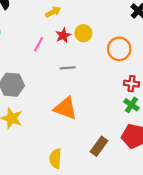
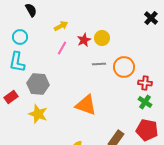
yellow arrow: (53, 12) -> (61, 26), moved
orange circle: (119, 49) -> (124, 67), moved
gray line: (68, 68) -> (99, 64), moved

